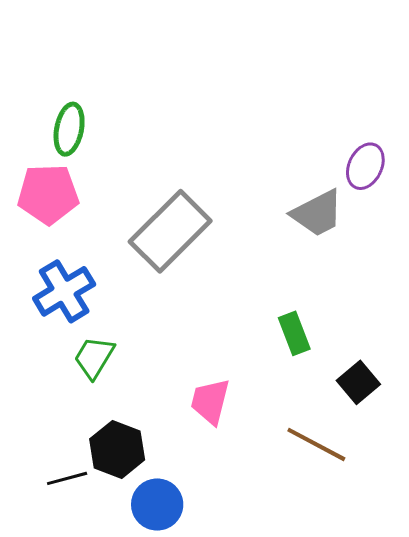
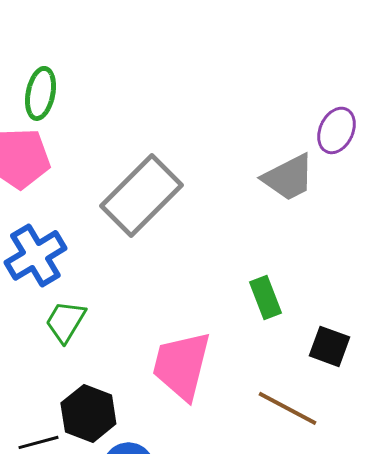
black square: (358, 382) -> (329, 346), turned -30
pink trapezoid: (210, 401) -> (181, 365), size x1.5

